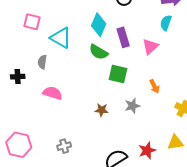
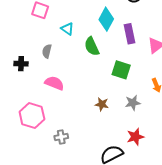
cyan triangle: (61, 38) -> (67, 29), size x0.6
green semicircle: (99, 52) -> (92, 46), moved, turned 30
pink hexagon: (19, 145) -> (32, 115), moved
red star: (147, 150) -> (135, 137), moved

